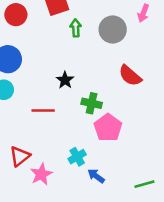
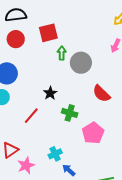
gray circle: (113, 30) -> (81, 63), moved
red line: (43, 111) -> (31, 116), turned -54
pink pentagon: (108, 128) -> (93, 133), moved

